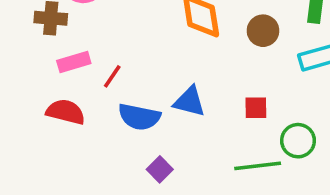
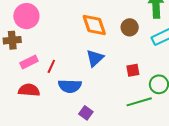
blue triangle: (190, 102) -> (95, 58), moved, turned -48

